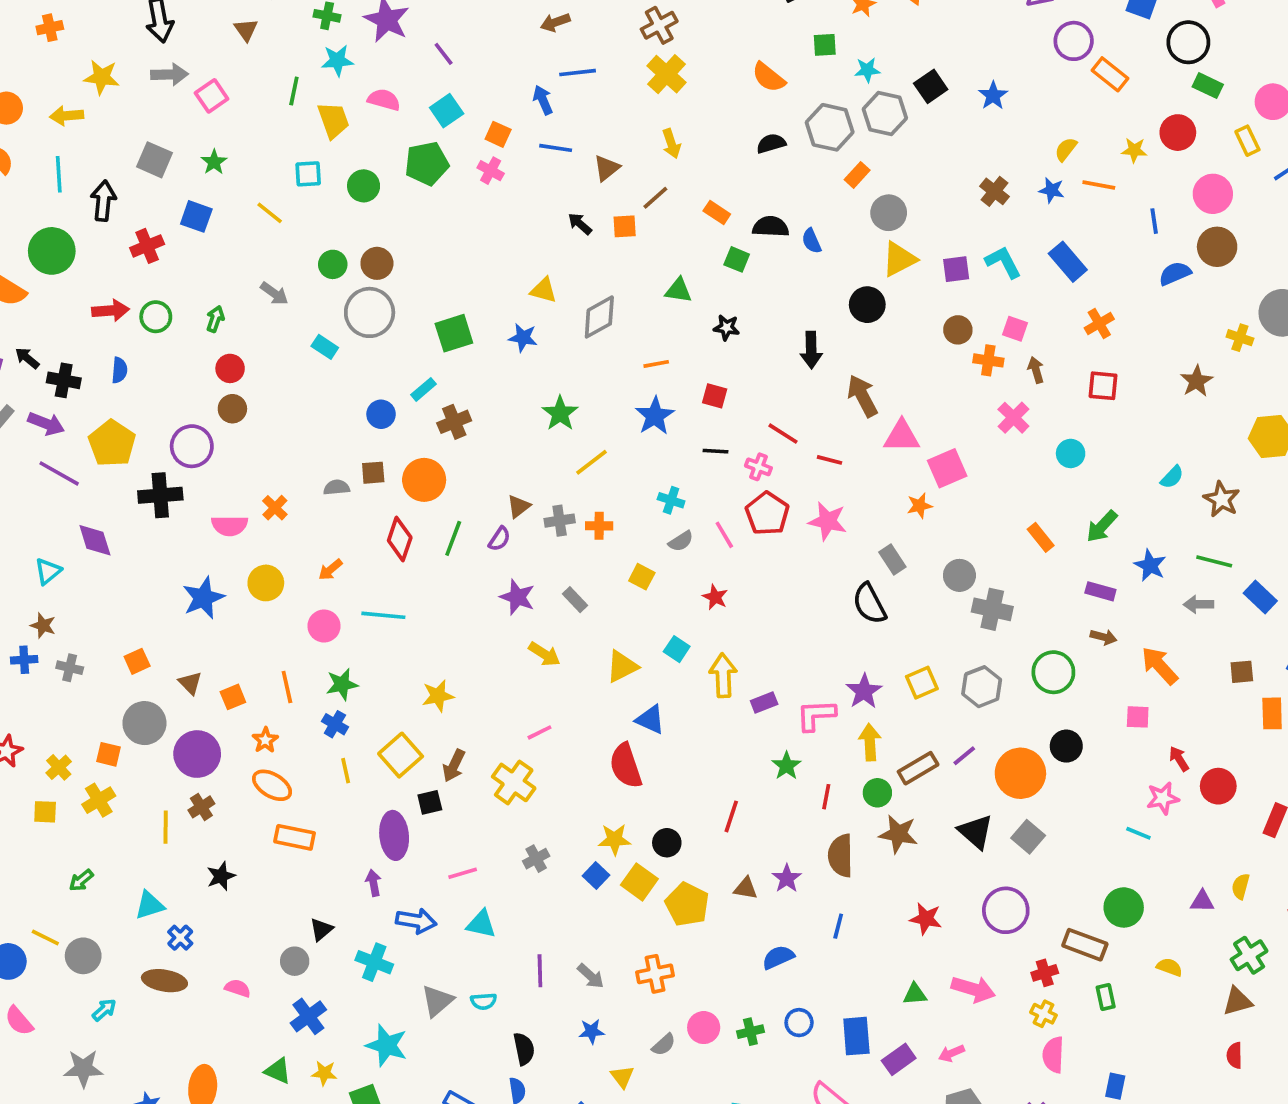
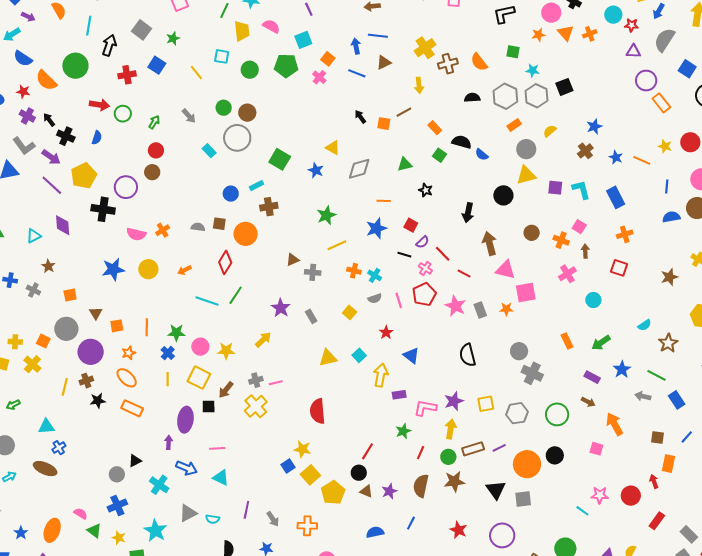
brown cross: (659, 25) -> (448, 64), moved
blue star: (993, 95) -> (594, 126), moved
yellow semicircle: (1066, 149) -> (550, 131), moved
brown triangle: (607, 168) -> (384, 62), moved
blue semicircle: (812, 241) -> (482, 155), turned -40
green triangle: (678, 290) -> (405, 164), turned -35
brown circle: (958, 330) -> (532, 233), moved
green square: (454, 333) -> (280, 159), turned 35
orange cross: (599, 526) -> (354, 271), moved
green line: (453, 538) -> (236, 295), moved
purple semicircle: (499, 539) -> (422, 242), moved
gray rectangle: (892, 560) -> (480, 310), moved
brown star: (43, 626) -> (48, 266), moved
pink circle: (324, 626) -> (200, 347), moved
yellow arrow: (544, 654) -> (263, 340), moved, turned -90
blue triangle: (650, 720) -> (411, 356), moved
yellow square: (401, 755) -> (199, 378), turned -35
red arrow: (1179, 759) -> (654, 481), moved
yellow cross: (59, 767) -> (15, 342), turned 32
yellow cross: (99, 800) -> (32, 364), turned -30
brown star: (898, 834) -> (454, 481), turned -30
gray square: (1028, 837) -> (523, 499), turned 30
black circle: (667, 843) -> (359, 473), moved
gray cross: (536, 859) -> (256, 380), moved
black star: (221, 876) -> (98, 401), moved
pink semicircle: (238, 988) -> (81, 514), moved

